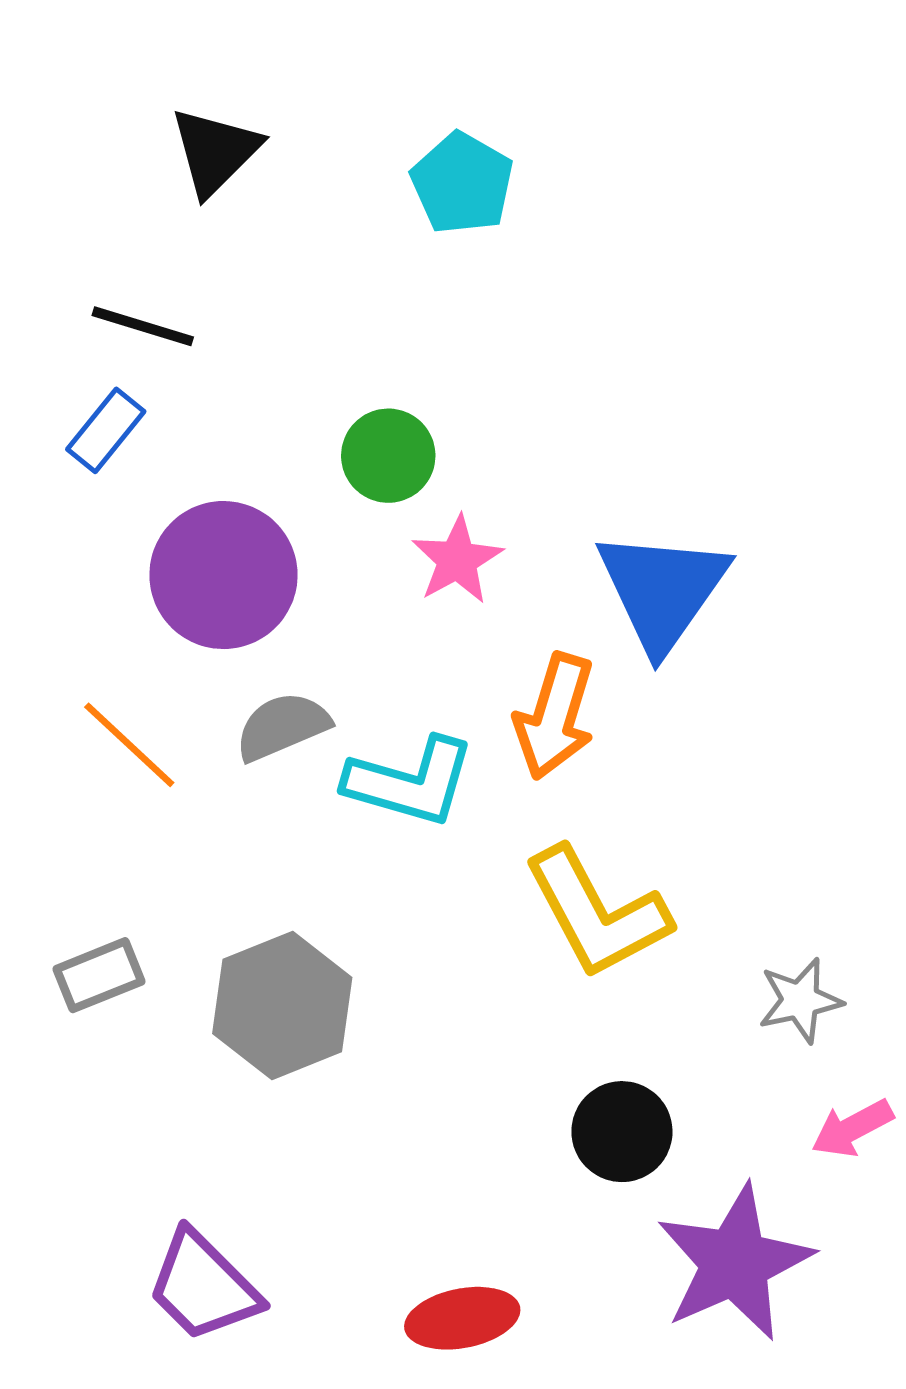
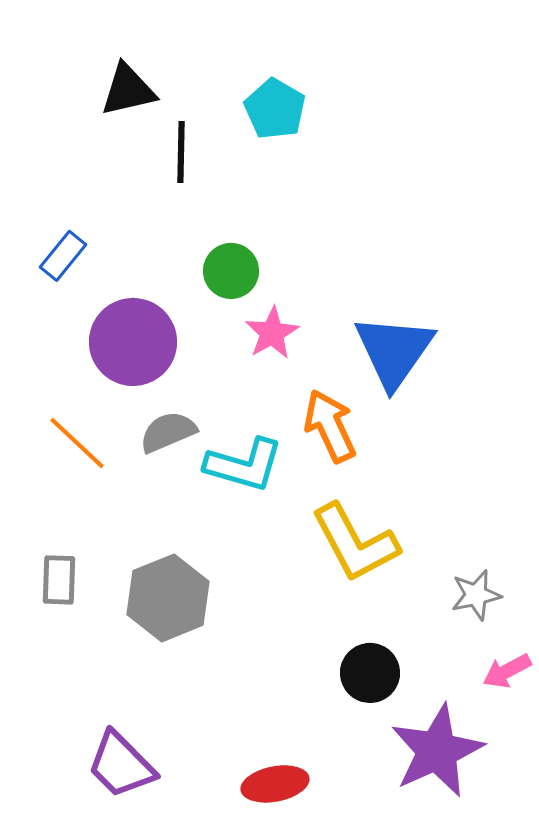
black triangle: (215, 151) -> (128, 90), turned 32
black line: (143, 326) -> (181, 152), moved, turned 74
orange arrow: (555, 716) -> (330, 426), turned 138
gray rectangle: (99, 975) -> (59, 580), turned -66

